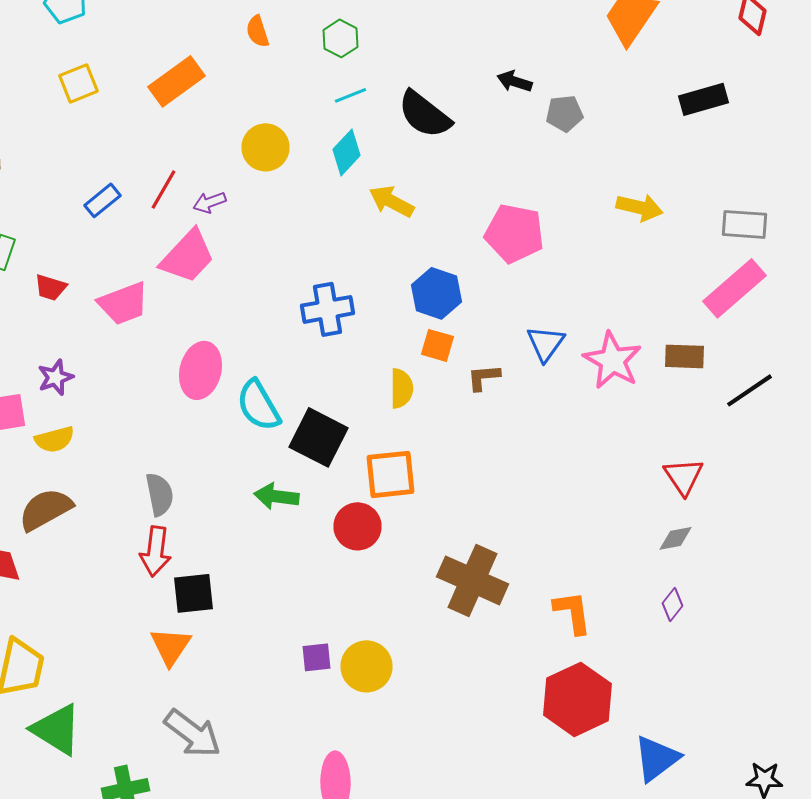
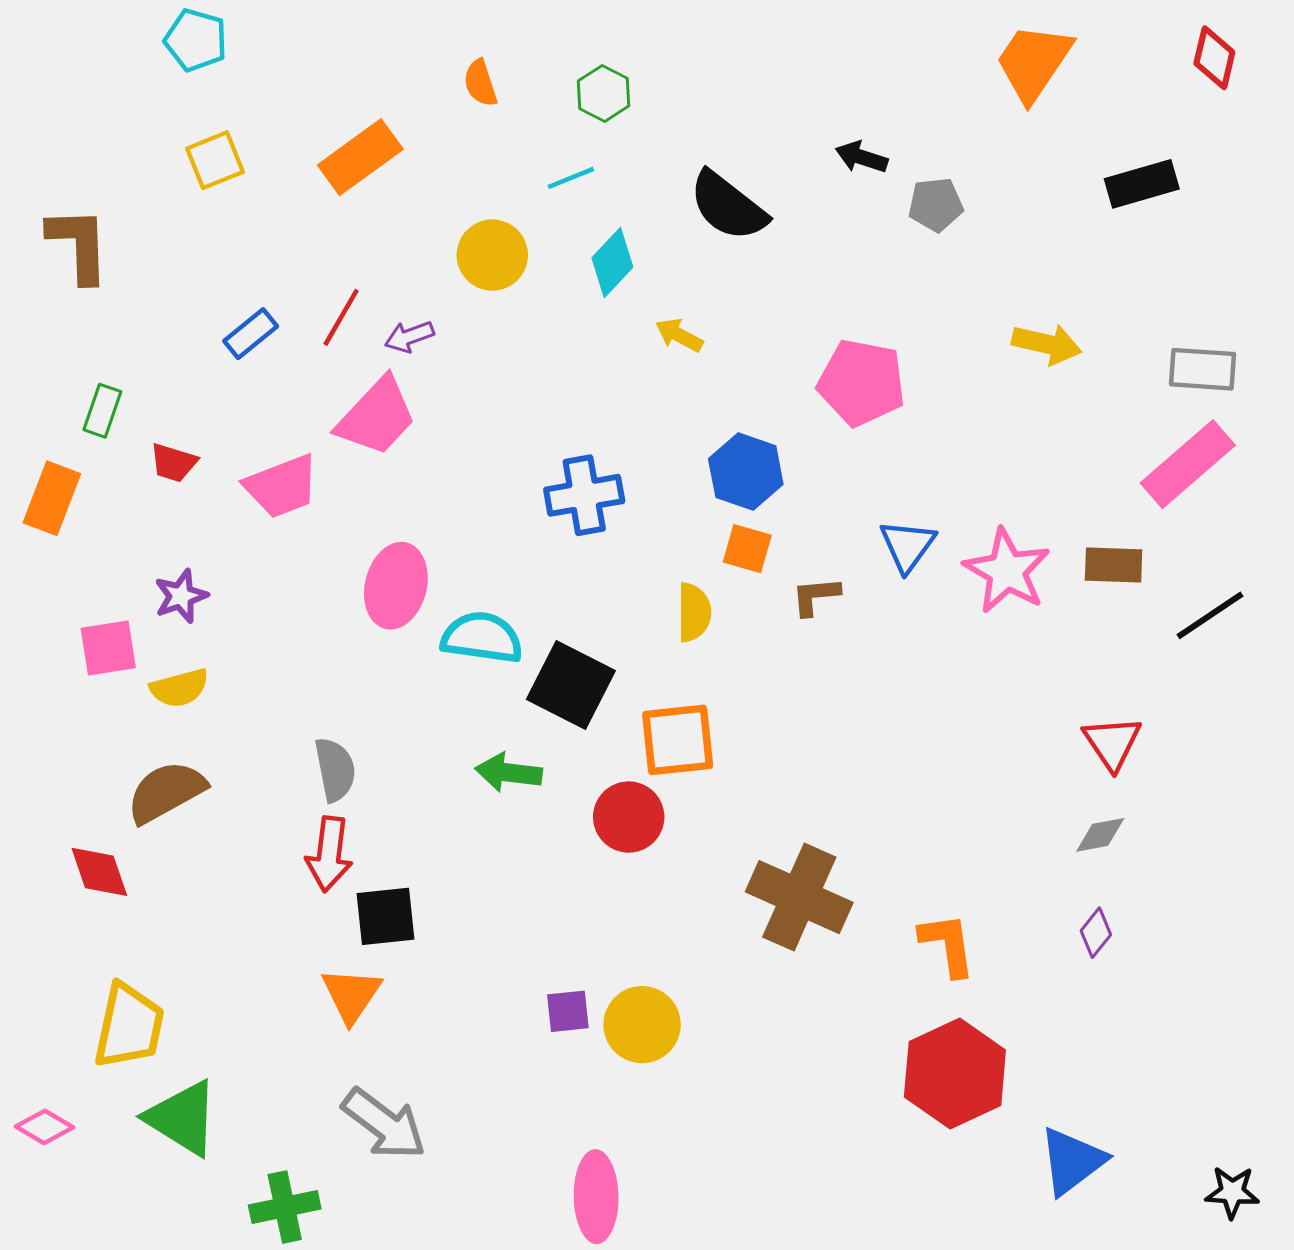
cyan line: (350, 95) -> (571, 178), moved
yellow arrow: (392, 201) -> (679, 335), size x0.7
cyan semicircle: (258, 405) -> (482, 638), turned 128

